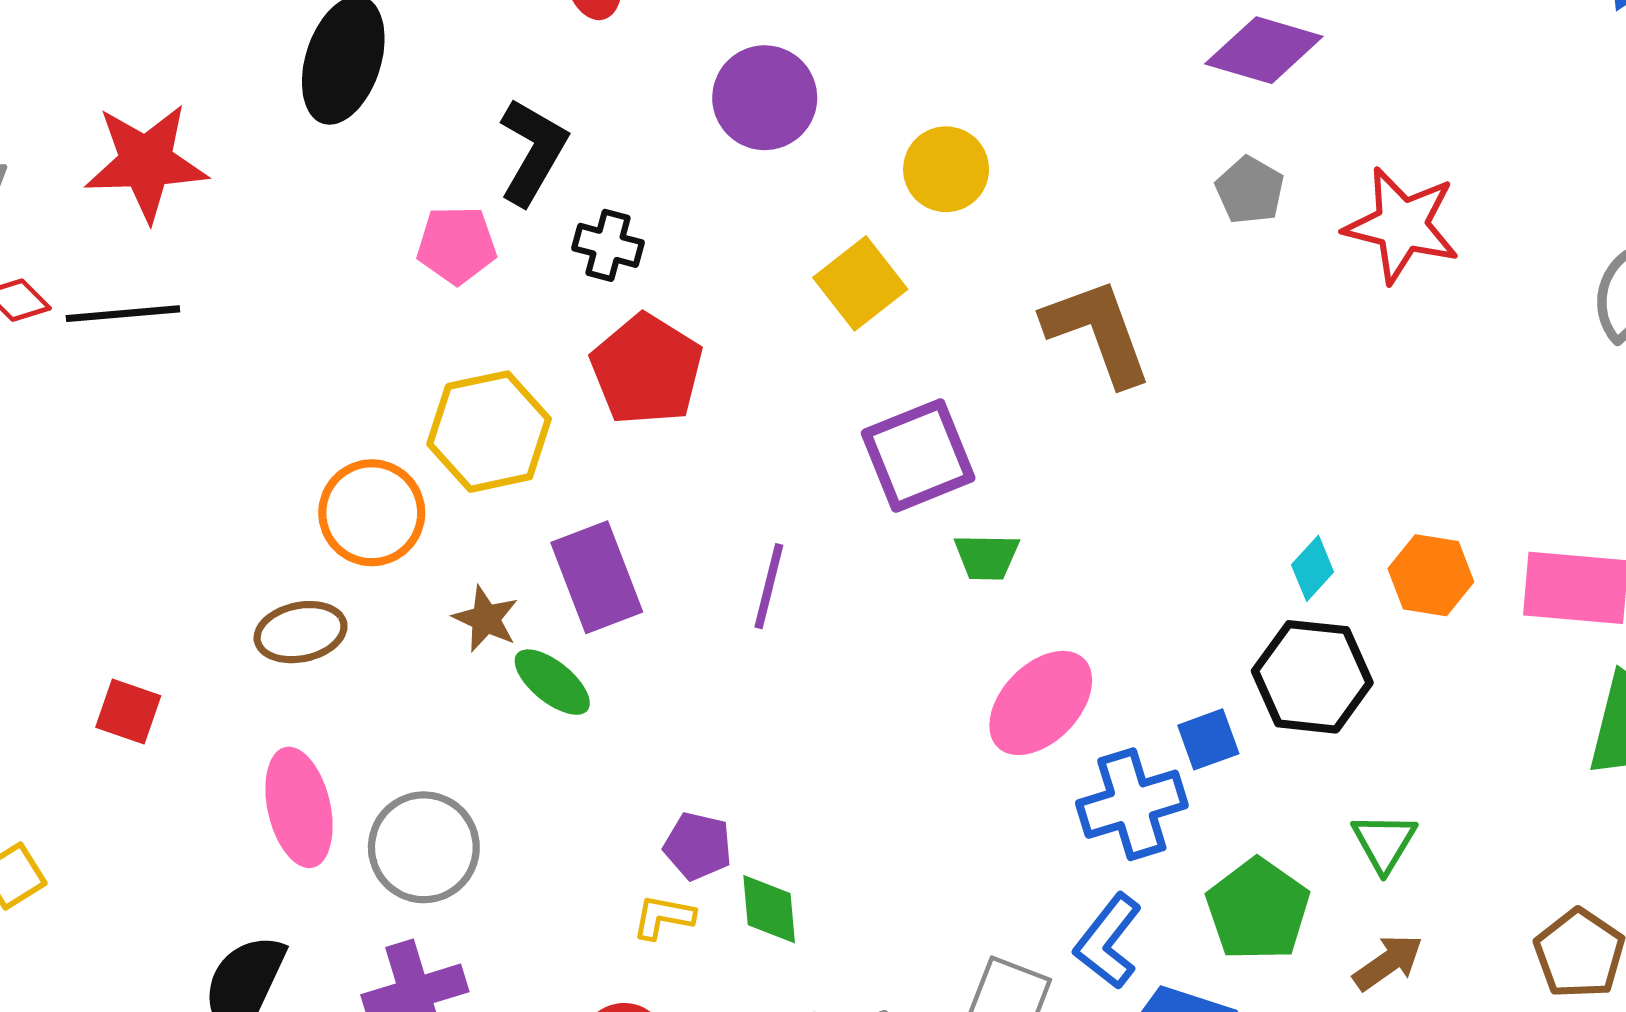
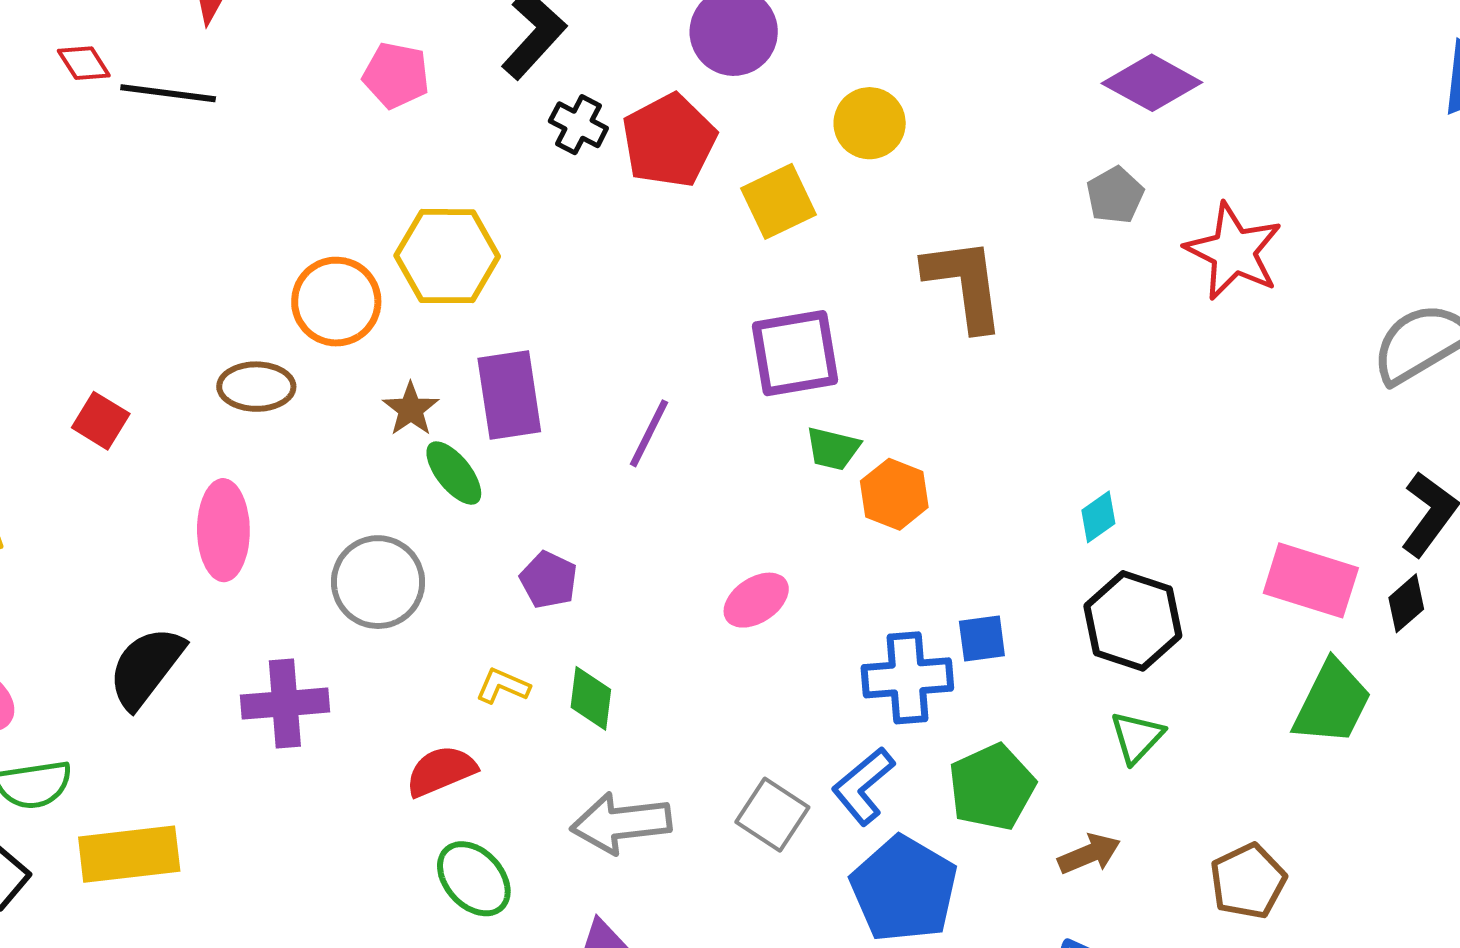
pink pentagon: (457, 245) -> (396, 75), moved
red pentagon: (647, 370) -> (669, 141), moved
orange hexagon: (1431, 575) -> (894, 494), moved
black hexagon: (1312, 677) -> (1133, 621), moved
pink ellipse: (1041, 703) -> (756, 600), moved, size x0.7
green triangle: (1384, 842) -> (1137, 737), moved
purple pentagon: (698, 846) -> (549, 580), moved
gray circle: (424, 847) -> (378, 582), moved

